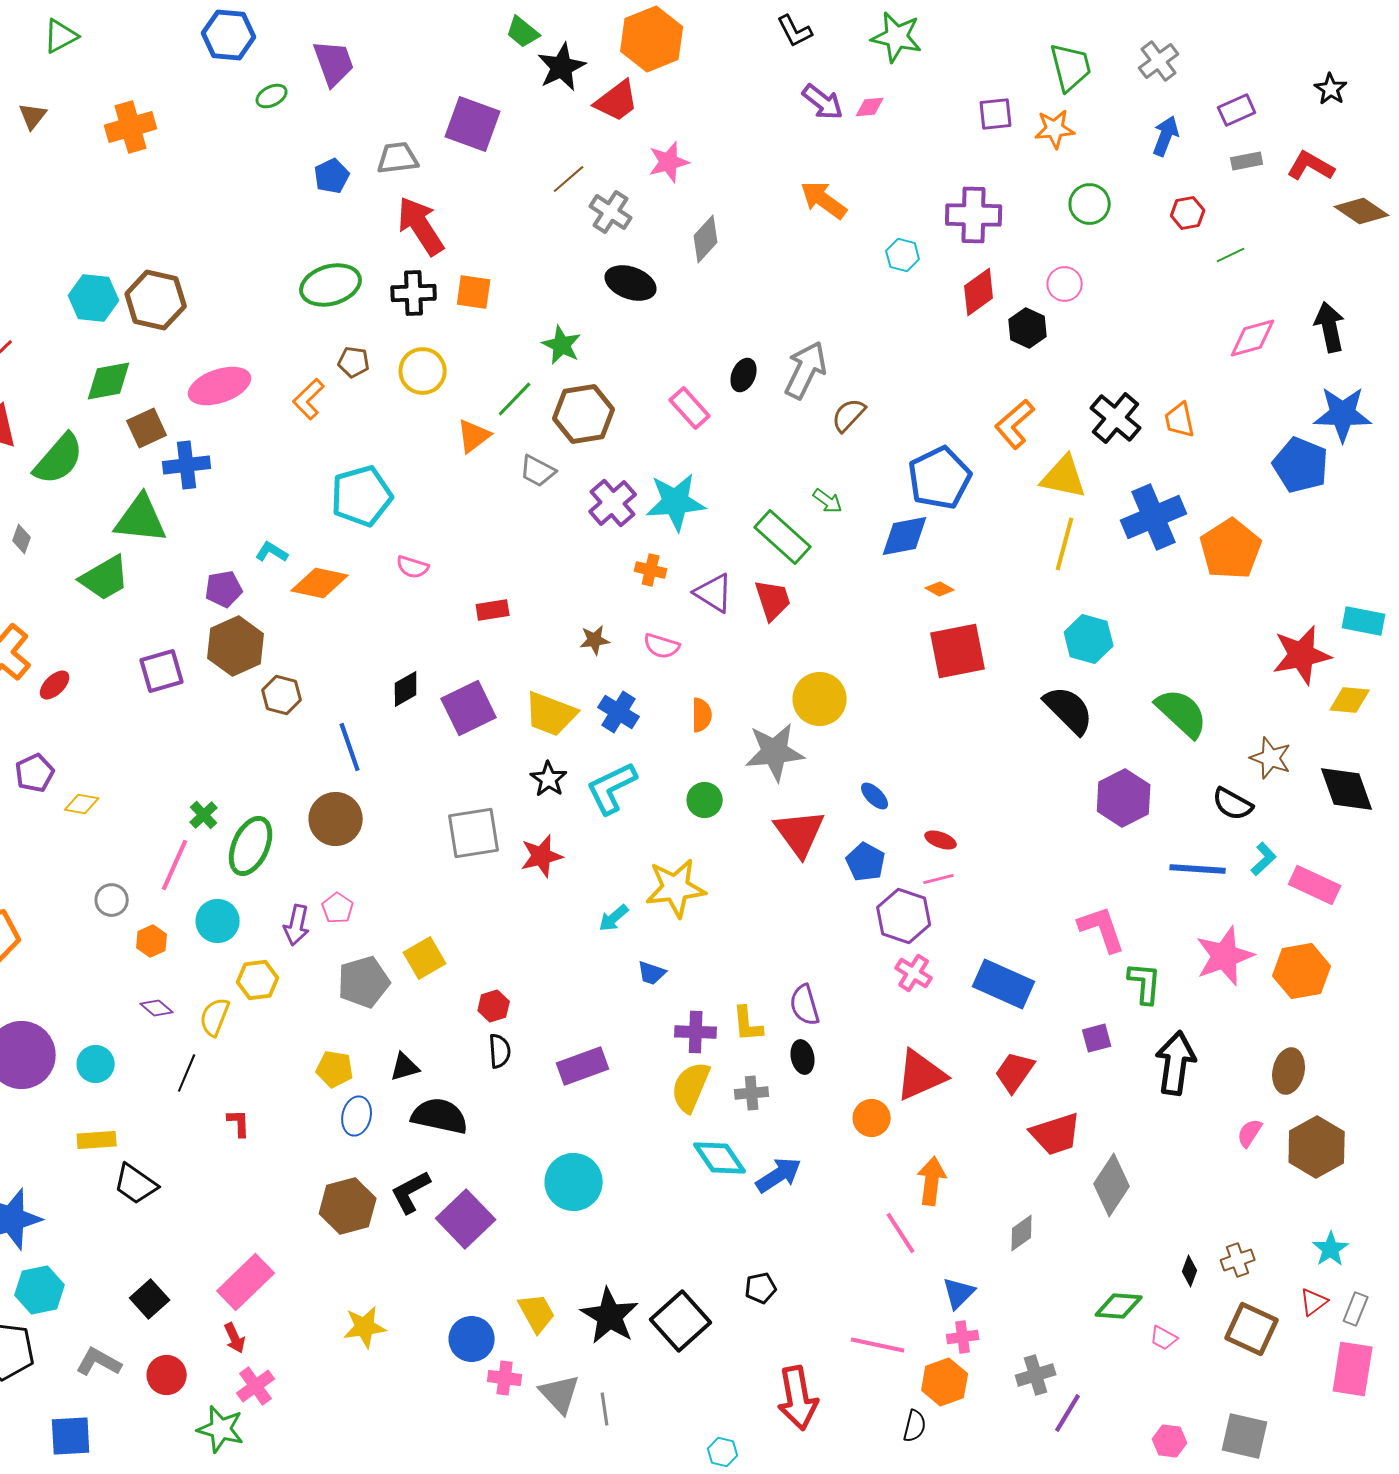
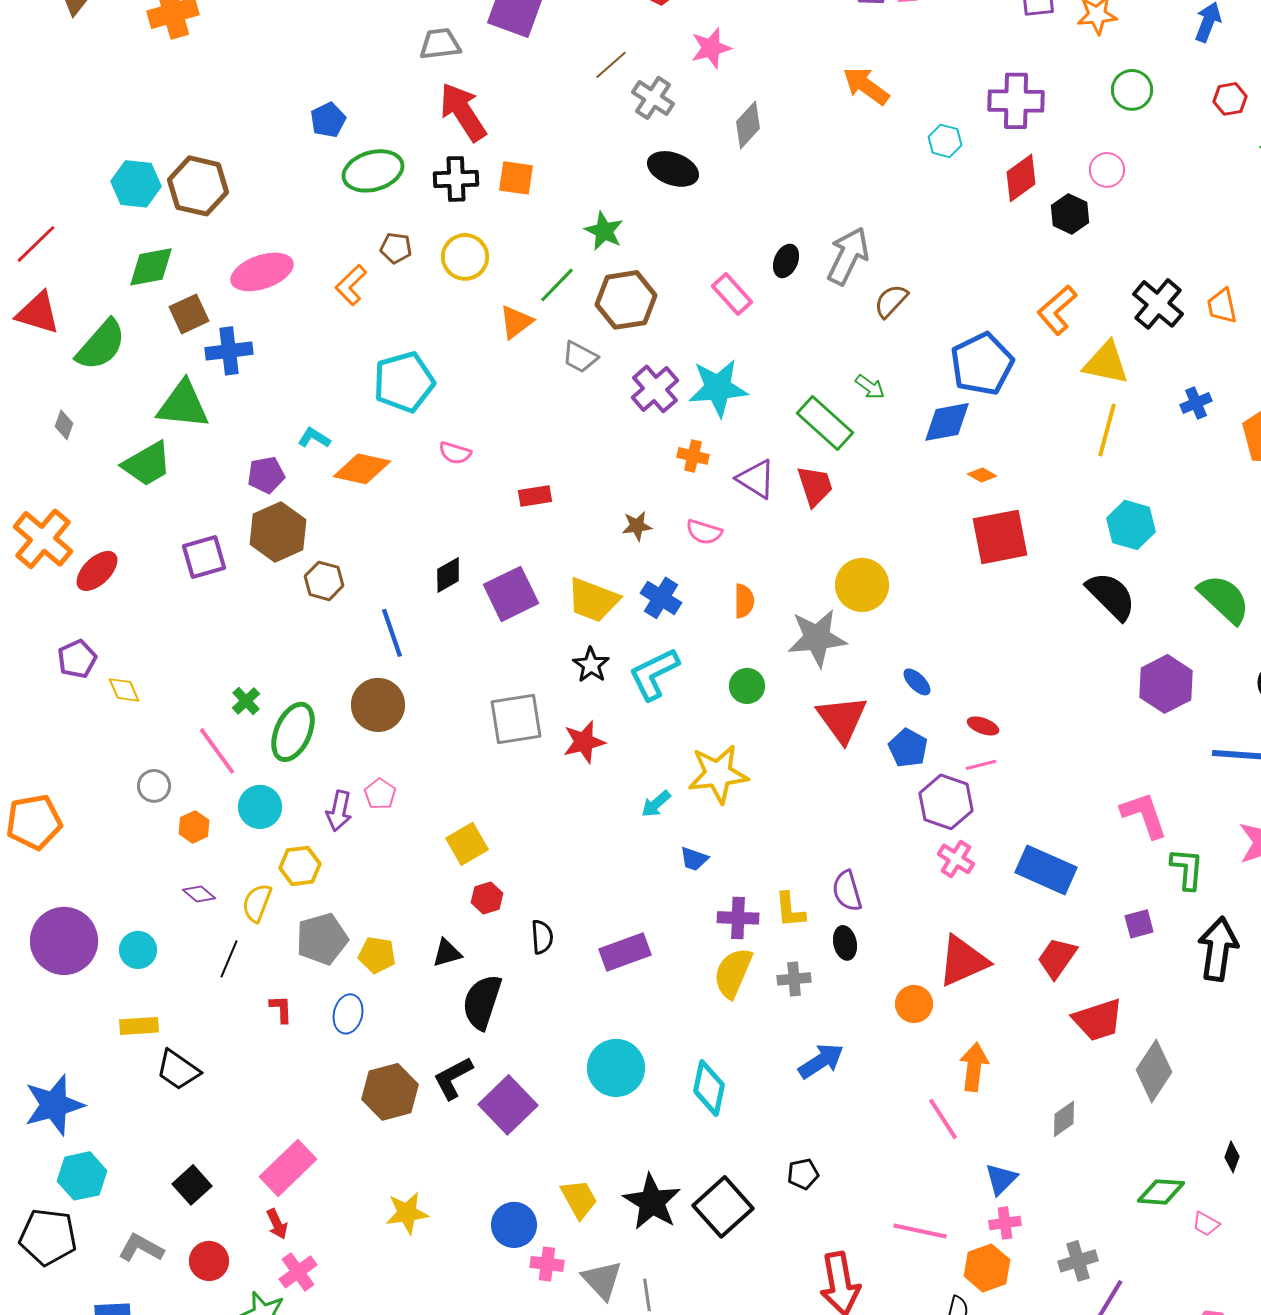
blue pentagon: (332, 176) -> (328, 120), moved
blue cross: (1154, 517) -> (1196, 403), size x0.5
red ellipse: (55, 685) -> (97, 571), size x1.4
yellow diamond: (82, 804) -> (124, 690), turned 56
pink line: (175, 865) -> (217, 751), turned -60
gray pentagon: (364, 982) -> (322, 939), moved
red hexagon: (494, 1006) -> (487, 898), moved
blue ellipse: (357, 1116) -> (348, 1014), moved
black semicircle: (440, 1116) -> (482, 1002), turned -84
cyan diamond: (720, 1158) -> (709, 1088), moved, turned 46

